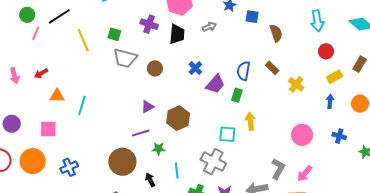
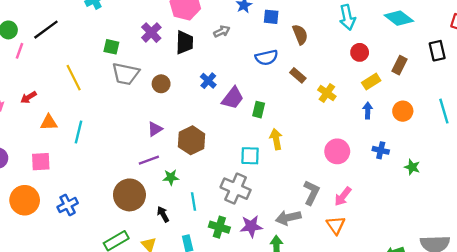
purple cross: (149, 24) -> (151, 33), turned 30
yellow line: (83, 40) -> (74, 78), moved
blue semicircle: (243, 71) -> (267, 57), moved, turned -108

